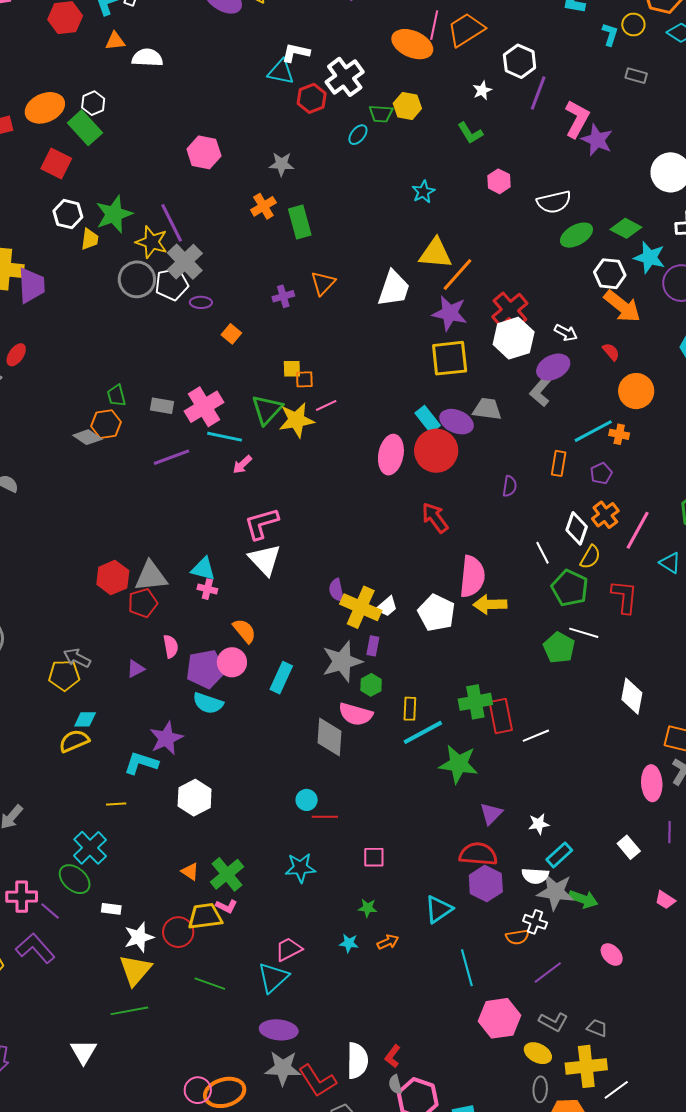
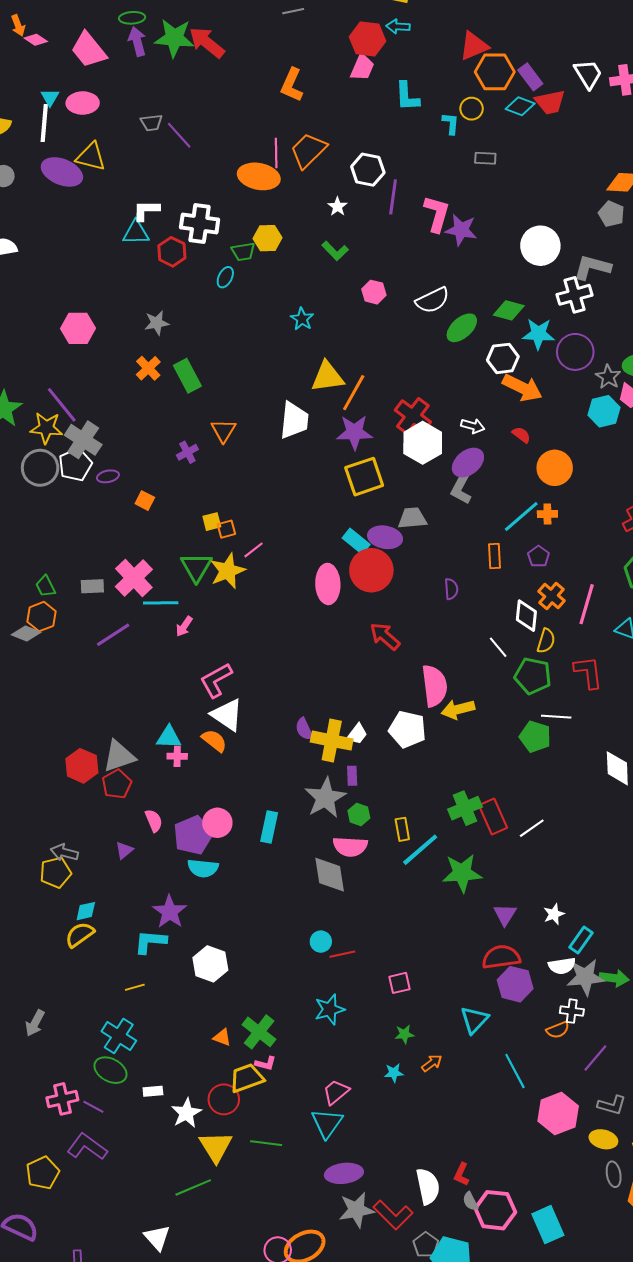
white cross: (345, 77) -> (200, 223), turned -33
orange semicircle: (244, 631) -> (214, 741), moved
yellow triangle: (135, 970) -> (216, 1147), moved

